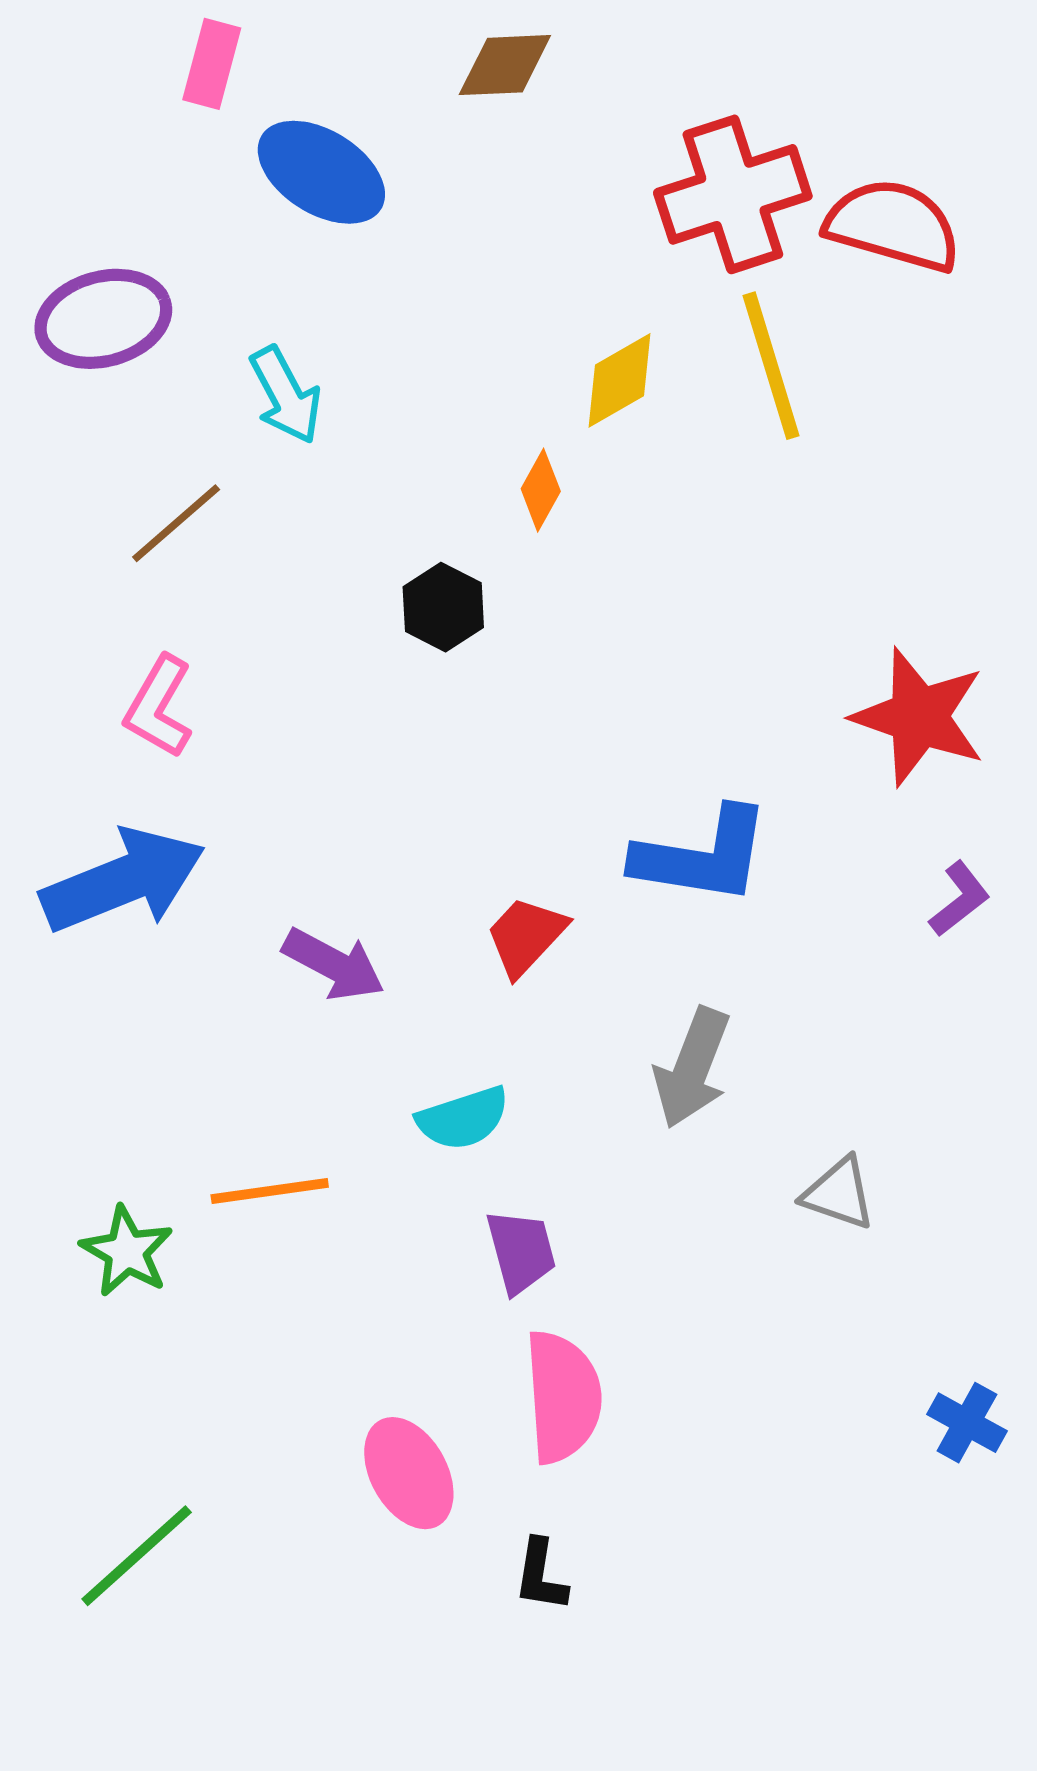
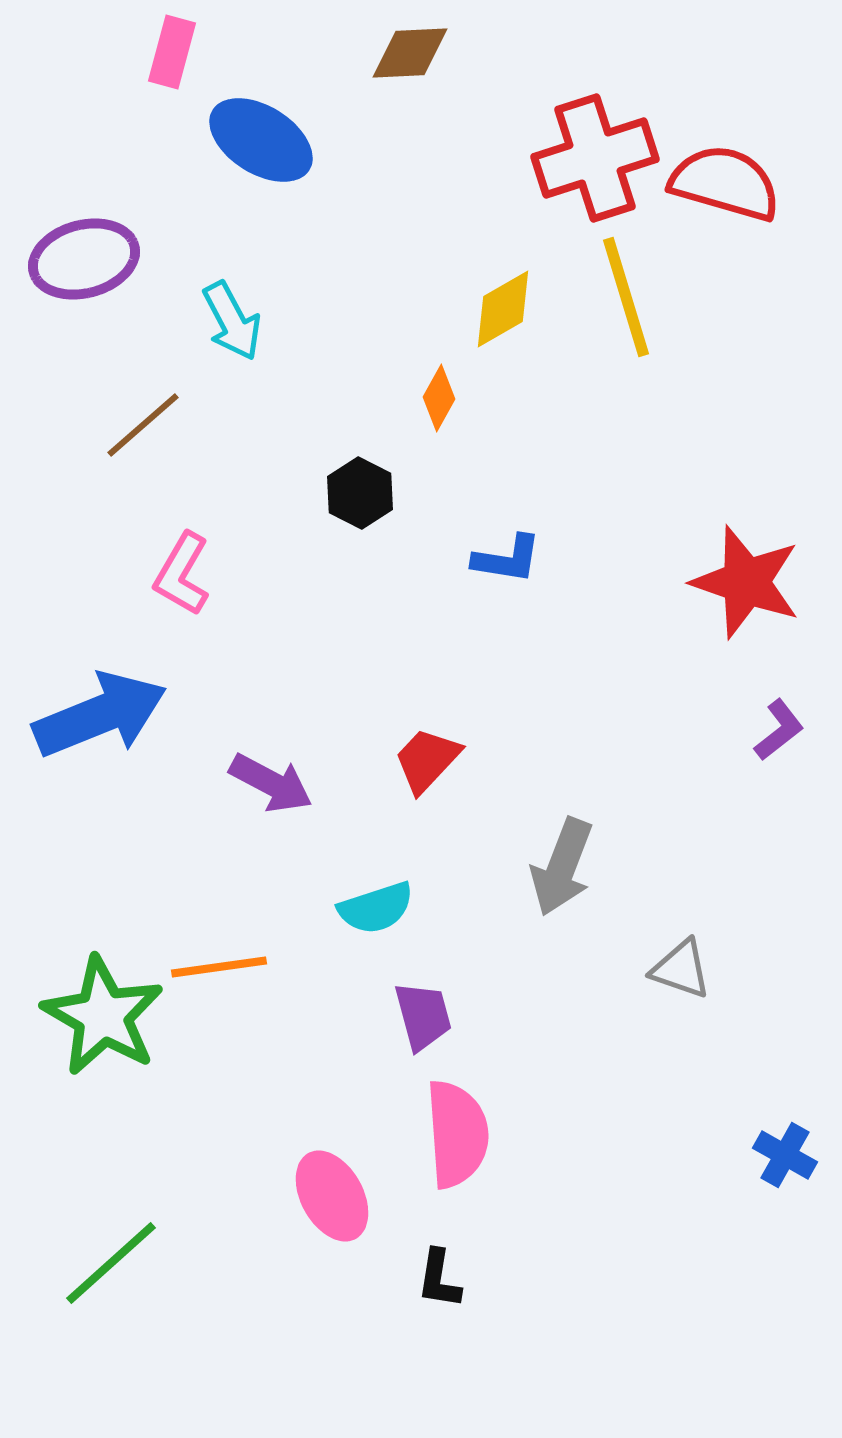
pink L-shape: (159, 707) -> (182, 574), moved
blue L-shape: (702, 856) -> (507, 559), moved, size x0.6
green star: (127, 1251) -> (103, 1016), size x1.6

